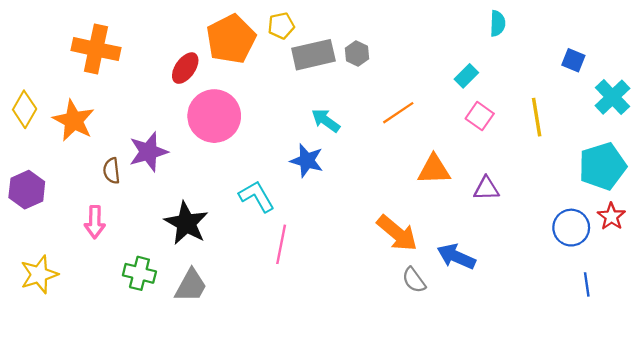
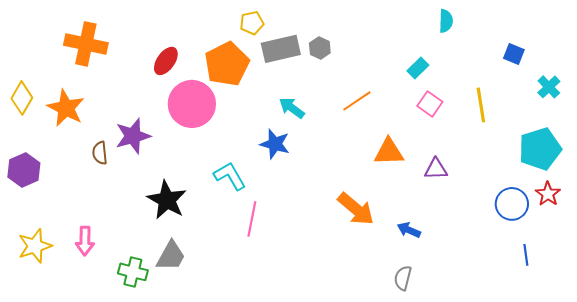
orange pentagon: (231, 39) -> (227, 64), moved
cyan cross: (612, 97) -> (549, 87), size x0.7
pink arrow: (95, 222) -> (85, 241), moved
blue arrow: (456, 257) -> (409, 230), size x0.7
green cross: (139, 273) -> (133, 272), moved
gray semicircle: (414, 280) -> (403, 278), moved, turned 50

